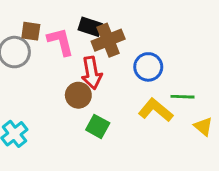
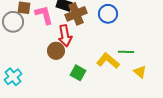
blue circle: (148, 67) -> (108, 14), moved
green square: (98, 126) -> (78, 73), moved

